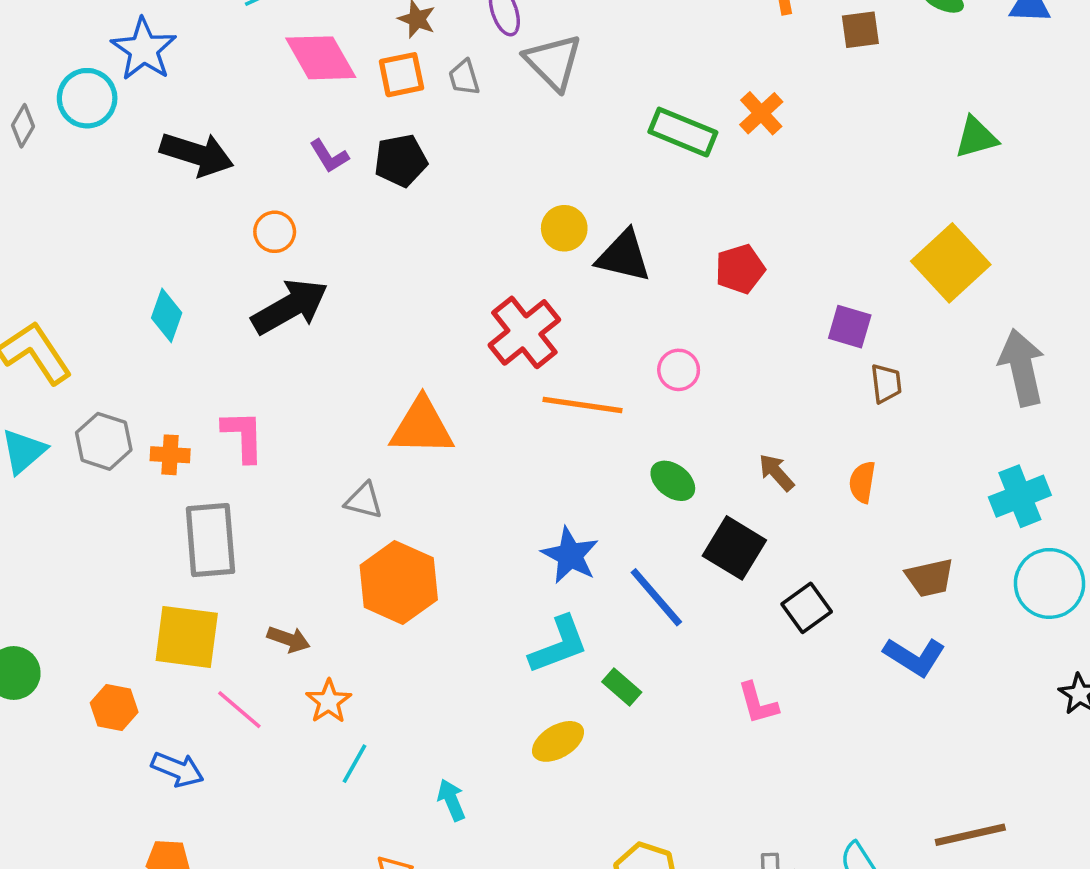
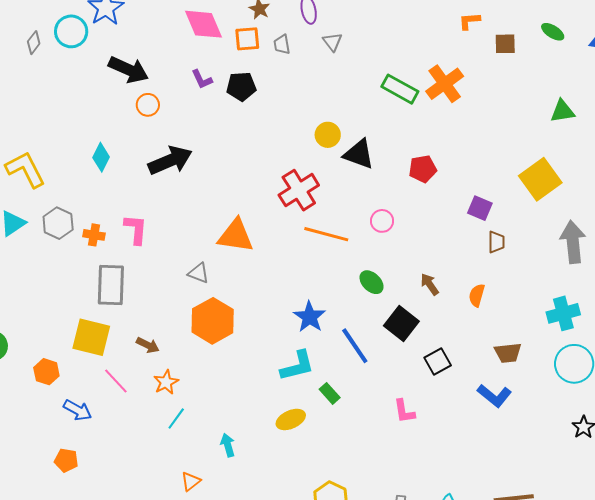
gray triangle: (553, 62) -> (332, 42), size x0.6
orange cross: (761, 113) -> (445, 84), size x1.5
orange circle: (275, 232) -> (148, 105), moved

